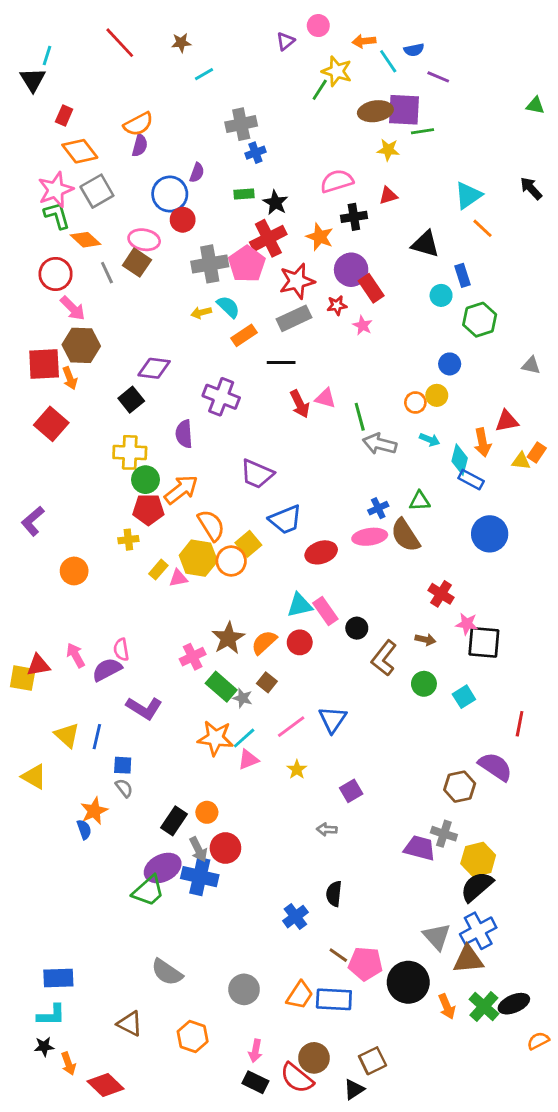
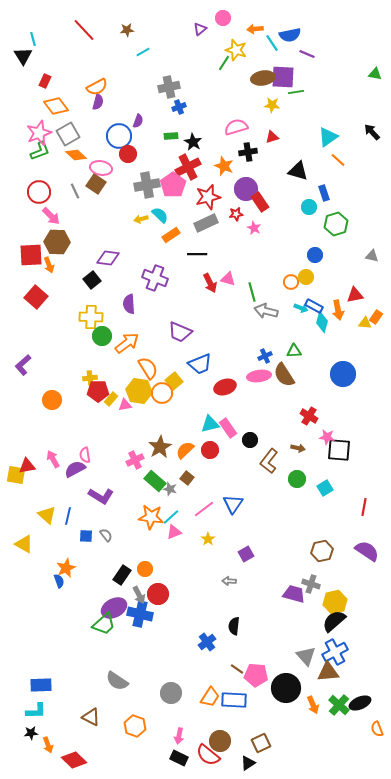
blue semicircle: (414, 50) -> (290, 35), size x1.5
cyan line: (47, 56) -> (33, 39), turned -32
green L-shape: (57, 215) -> (40, 151), turned 85
orange diamond: (86, 240) -> (76, 155), moved
blue rectangle: (471, 480) -> (314, 306), moved
red pentagon: (148, 510) -> (98, 391), moved
purple semicircle: (495, 767) -> (367, 551), moved
gray semicircle: (124, 788) -> (106, 535), moved
orange semicircle: (538, 1041) -> (377, 729), turned -84

